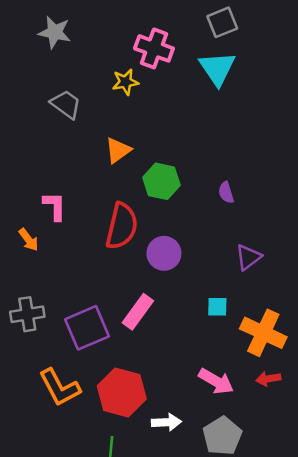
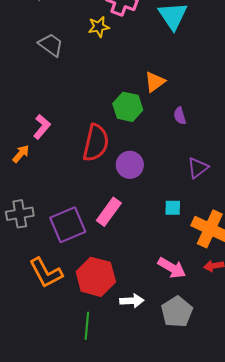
orange triangle: (118, 150) -> (155, 82), moved
pink L-shape: (55, 206) -> (42, 127), turned 40
orange arrow: (29, 240) -> (21, 154), turned -102

